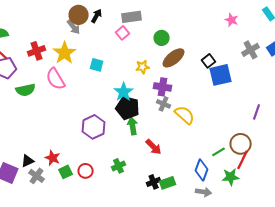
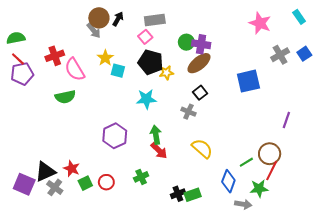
pink star: (232, 20) -> (260, 23), size x1.5
yellow star: (65, 53) -> (105, 58), moved, size x0.7
black square: (209, 61) -> (200, 93), moved
pink semicircle: (56, 79) -> (75, 69), moved
purple cross: (163, 87) -> (201, 44), moved
green semicircle: (26, 90) -> (65, 97), moved
cyan star: (124, 92) -> (146, 99), turned 30
black pentagon: (128, 108) -> (151, 62), moved
yellow semicircle: (185, 115) -> (202, 148), moved
red arrow: (154, 147) -> (159, 151), moved
black triangle: (28, 161) -> (45, 172), size x1.5
gray arrow: (204, 192) -> (243, 204), moved

